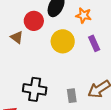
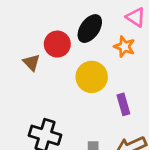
purple rectangle: (94, 43) -> (123, 104), moved

